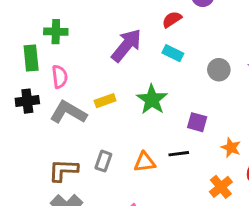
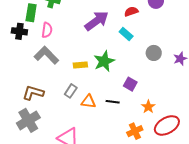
black cross: (27, 101) -> (19, 31), moved
yellow rectangle: (105, 101) -> (80, 65), moved
gray rectangle: (103, 161) -> (71, 91), moved

